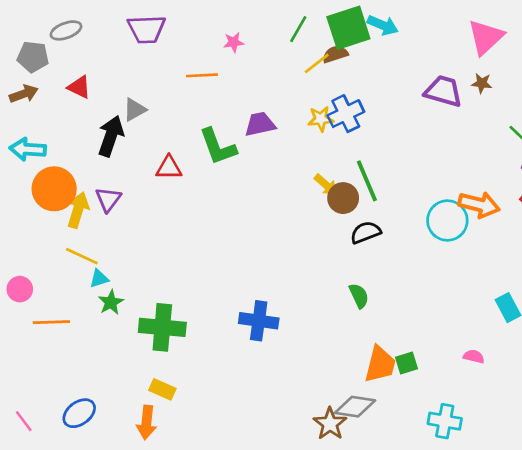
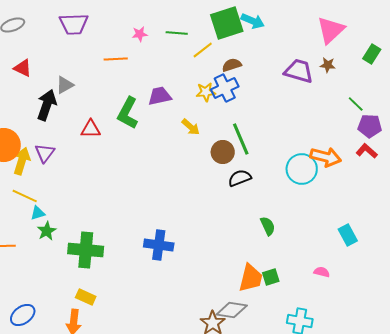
green line: (298, 29) -> (177, 33), moved, turned 65
brown semicircle: (335, 54) -> (232, 65), moved
green L-shape: (218, 147) -> (128, 113), turned 48
yellow arrow: (326, 185) -> (191, 127), moved
green semicircle: (359, 296) -> (268, 226), moved

